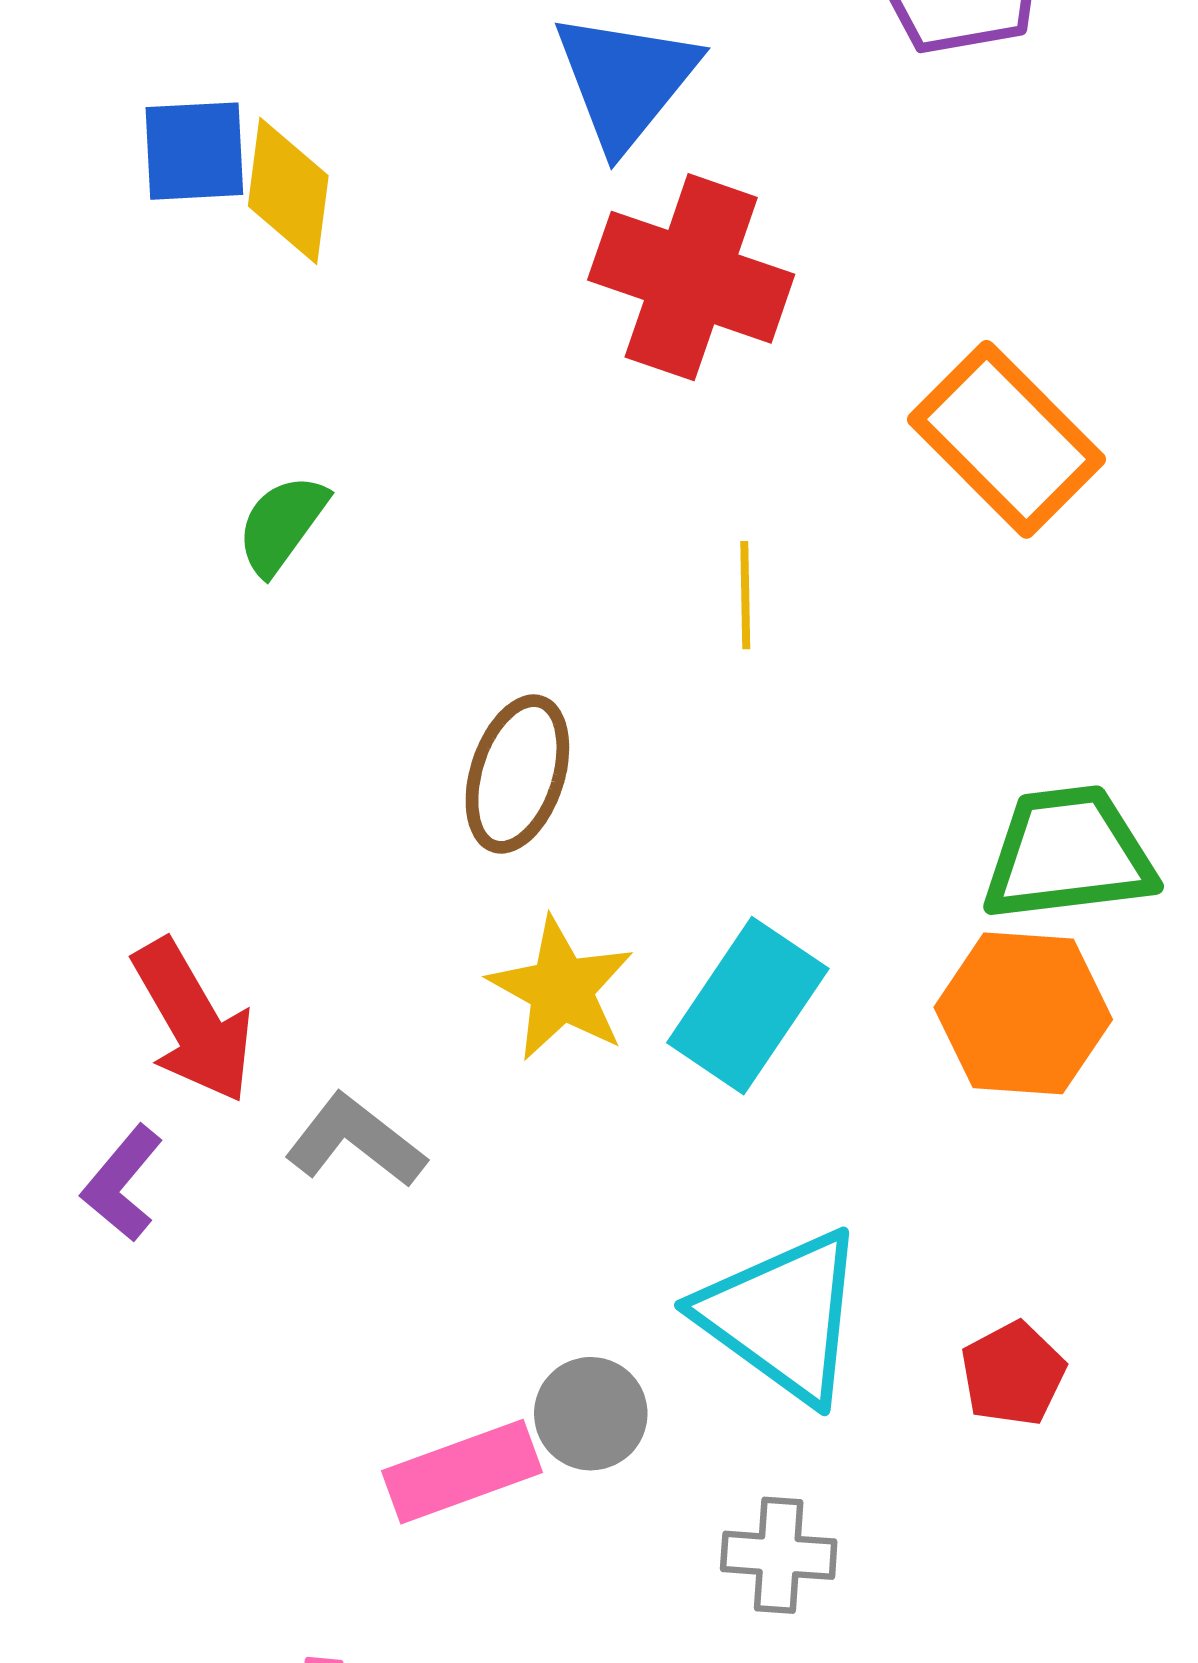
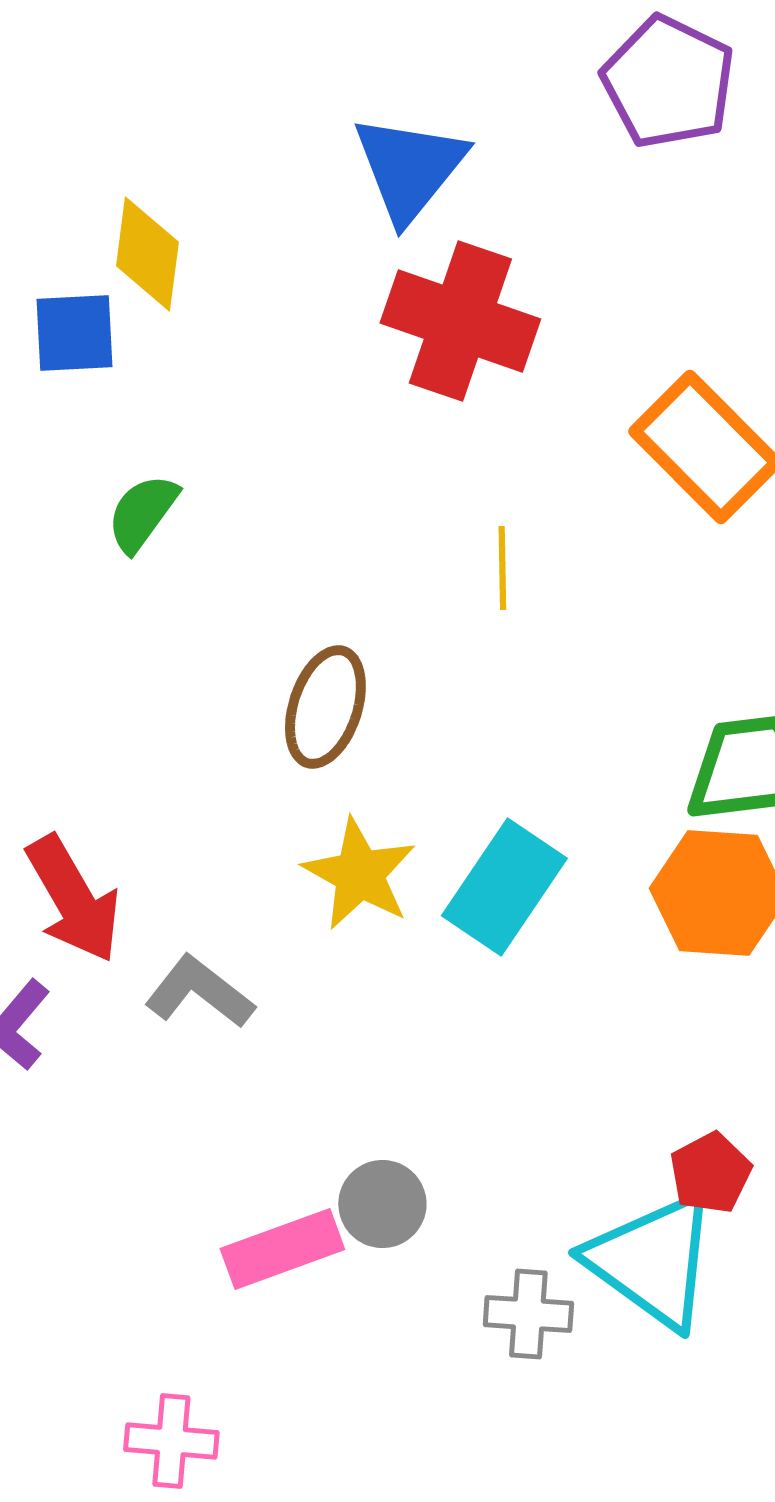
blue square: (194, 151) -> (74, 333), moved
cyan triangle: (783, 1316) -> (652, 1261), moved

